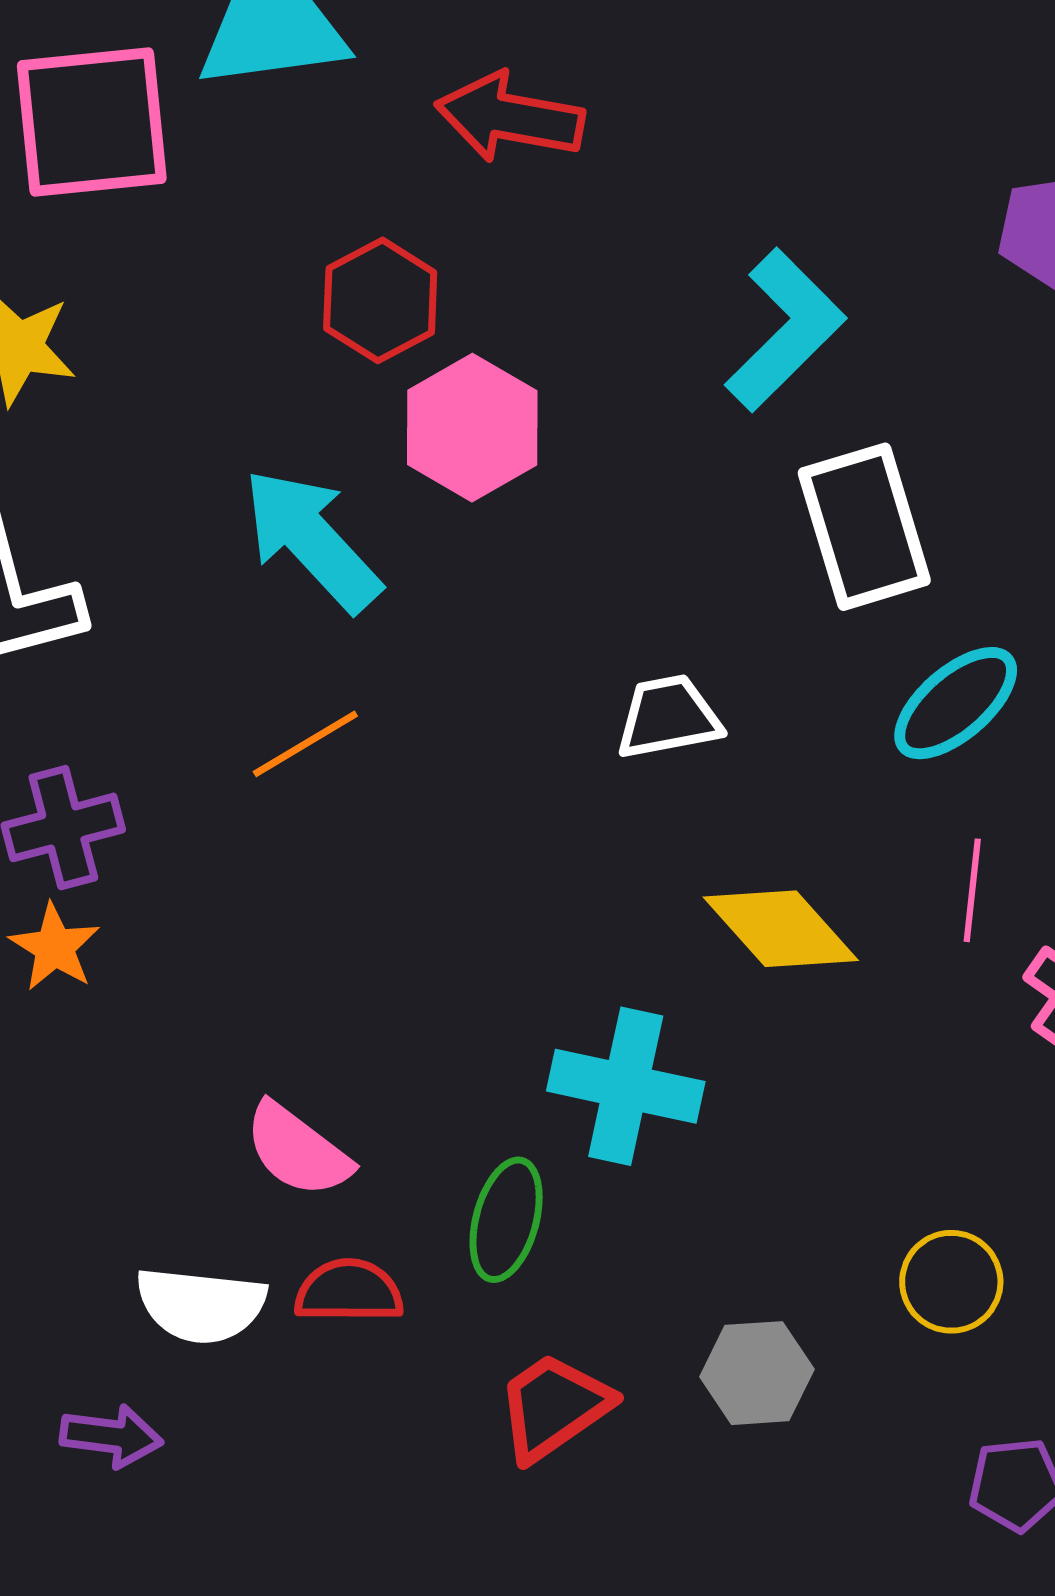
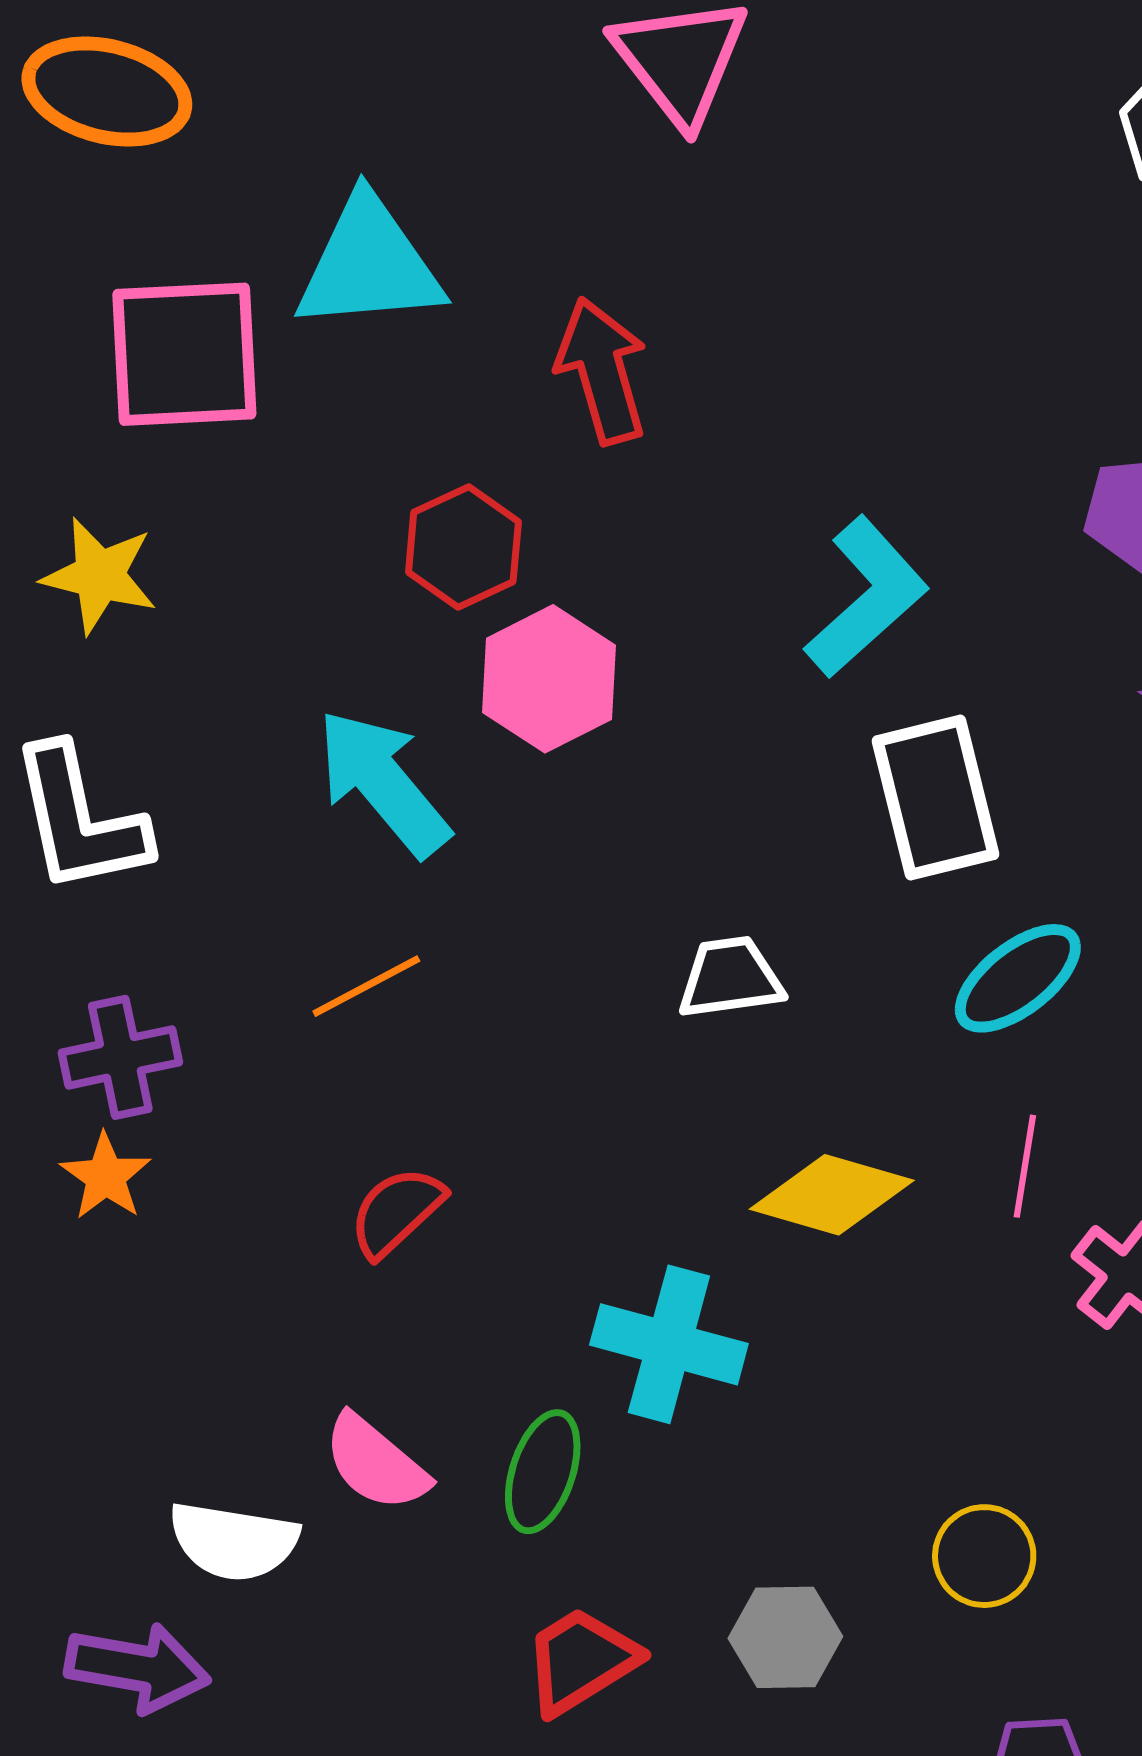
red arrow: (510, 117) -> (602, 371), turned 61
yellow diamond: (781, 929) -> (832, 1195), turned -35
pink semicircle: (298, 1150) -> (376, 1463), moved
red semicircle: (349, 1291) -> (396, 1212), moved, turned -46
purple arrow: (111, 1436) -> (138, 1668), size x1.4

